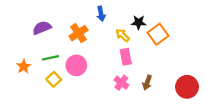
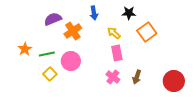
black star: (139, 22) -> (129, 13), moved
purple semicircle: (42, 28) -> (53, 19), moved
orange star: (24, 66) -> (25, 49), moved

